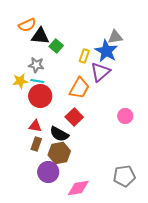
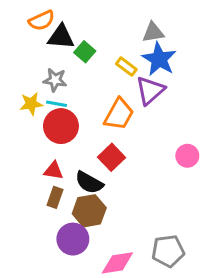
gray triangle: (115, 37) -> (153, 32), moved
yellow rectangle: (84, 56) -> (126, 67), turned -72
gray pentagon: (124, 176) -> (168, 251), moved

